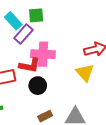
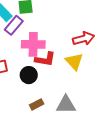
red L-shape: (30, 65) -> (45, 59), moved

